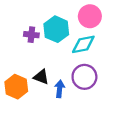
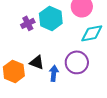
purple cross: (31, 35) -> (28, 23), turned -32
cyan diamond: (83, 44) -> (92, 33), moved

